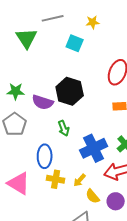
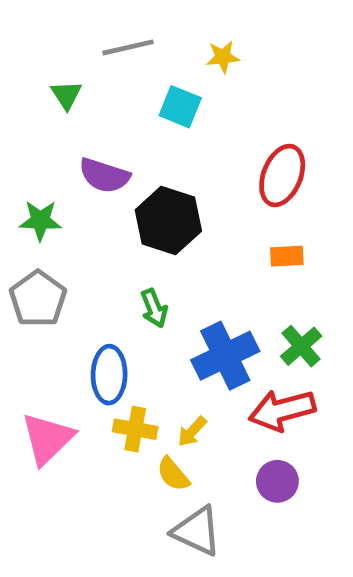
green triangle: (27, 38) -> (66, 95), size x0.6
purple semicircle: (43, 102) -> (104, 175), moved
pink triangle: (19, 183) -> (47, 439), turned 45
yellow semicircle: (93, 196) -> (173, 474), moved

